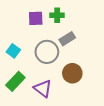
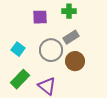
green cross: (57, 15) -> (69, 11), moved
brown circle: (72, 73) -> (75, 61), moved

